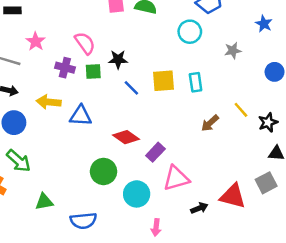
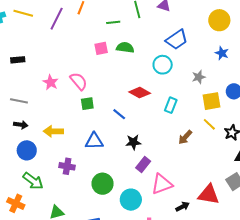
pink star: (36, 41) -> (51, 82), moved
black star: (118, 59) -> (133, 142), moved
purple cross: (65, 68) -> (67, 166), moved
yellow square: (163, 81) -> (211, 101), moved
cyan rectangle: (196, 82) -> (171, 105), turned 35
blue triangle: (81, 116) -> (94, 141), moved
red diamond: (126, 137) -> (140, 93), moved

